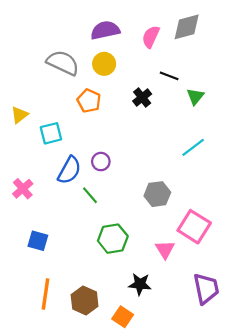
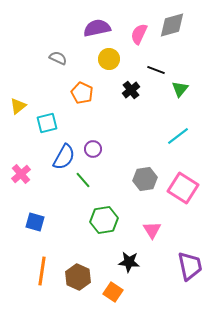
gray semicircle: (63, 63) -> (58, 58), size x0.6
yellow circle: (104, 64) -> (109, 59), moved
pink square: (194, 227) -> (183, 188), moved

